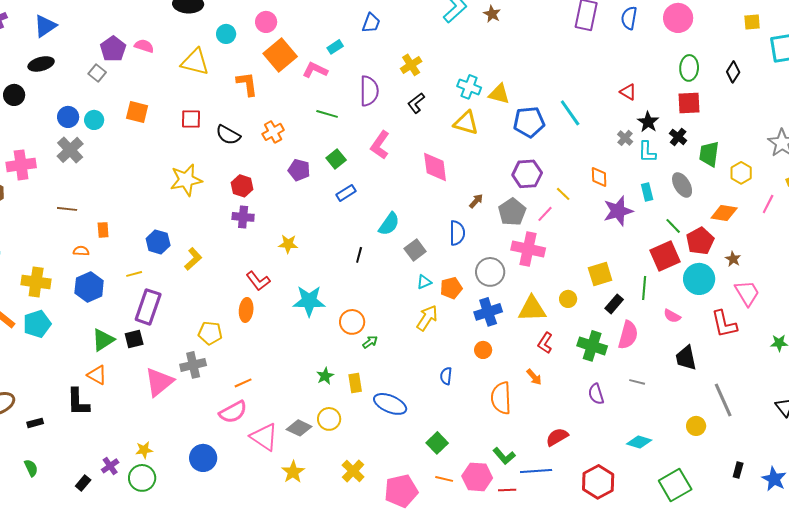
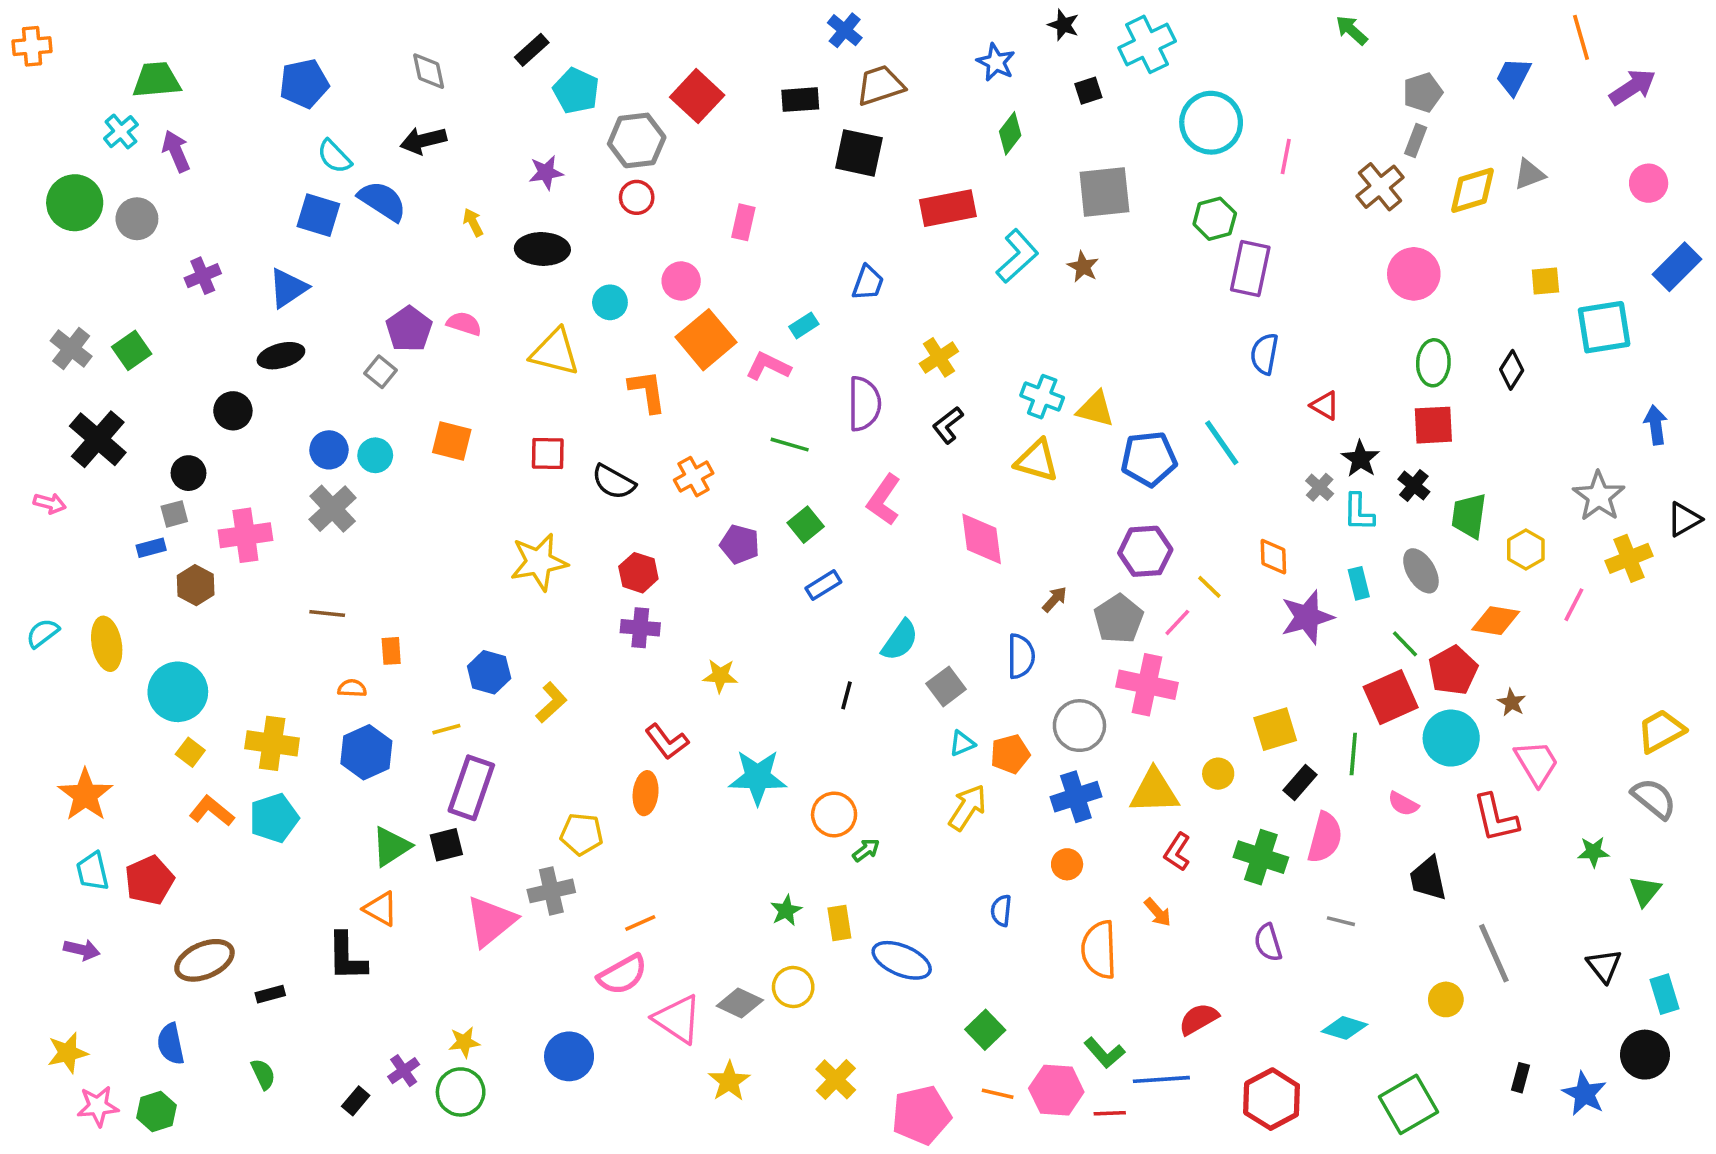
blue semicircle: (629, 18) -> (1264, 354), moved

